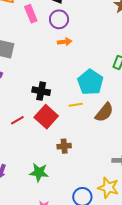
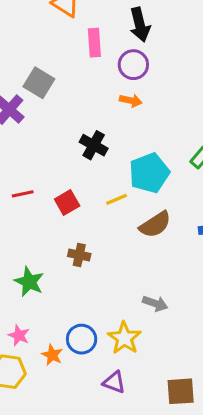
black cross: (41, 91) -> (94, 145), moved
yellow line: (76, 105) -> (117, 199), turned -32
red square: (46, 117) -> (67, 203), size x0.7

